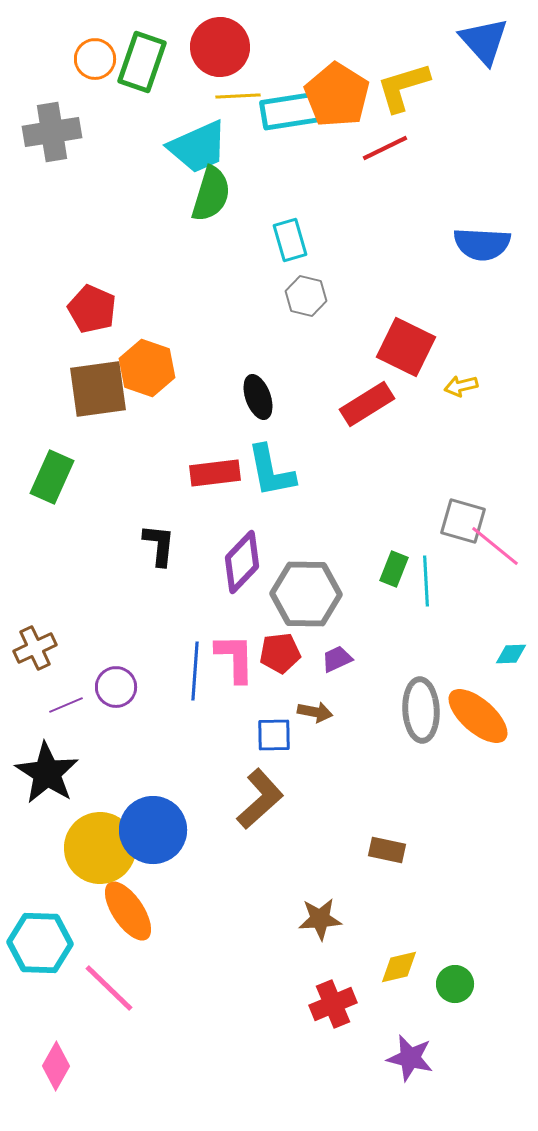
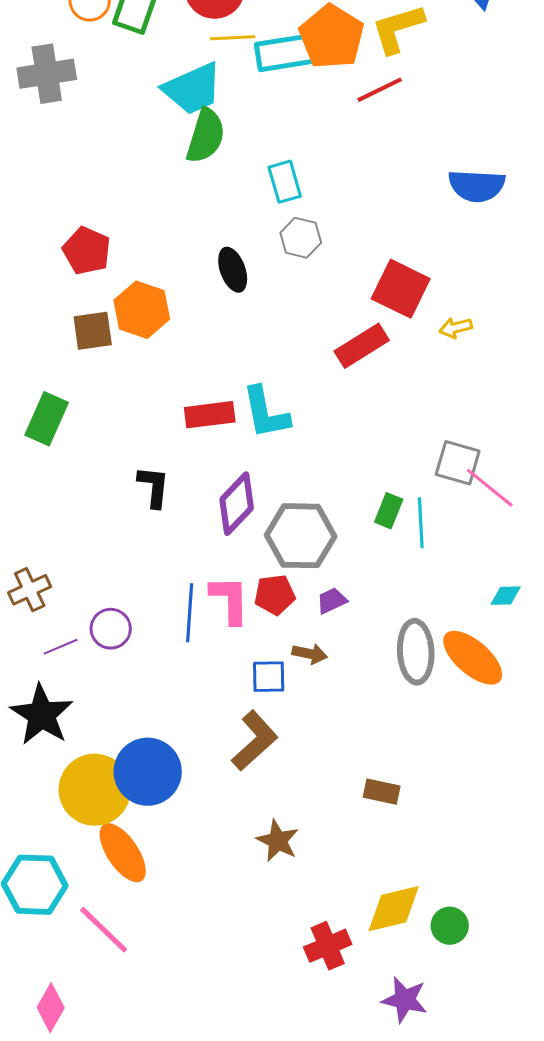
brown square: (98, 389) -> (93, 331), size x0.7
black ellipse: (258, 397) -> (233, 270), moved
brown star: (320, 919) -> (278, 841), moved, turned 30
yellow diamond: (399, 967) -> (394, 909), size x1.5

